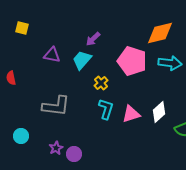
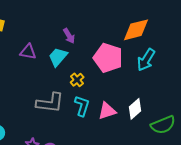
purple arrow: (93, 39) -> (69, 36), turned -77
cyan arrow: (170, 63) -> (146, 60), turned 115
gray L-shape: (56, 106) -> (50, 103), moved

